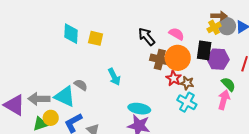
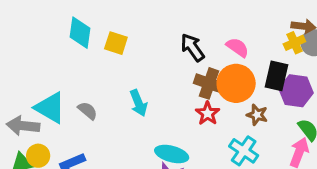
red star: (174, 78) -> (208, 113), moved
brown star: (187, 83) -> (257, 115), moved
cyan triangle: (65, 96) -> (50, 108), moved

